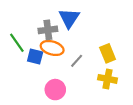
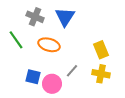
gray cross: (48, 30) -> (35, 17), moved, turned 30
blue square: (35, 57) -> (33, 77), moved
gray line: (77, 61) -> (72, 71), moved

